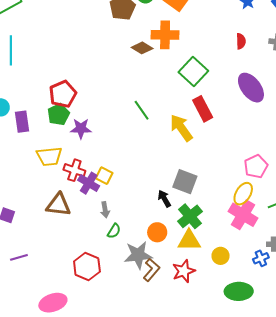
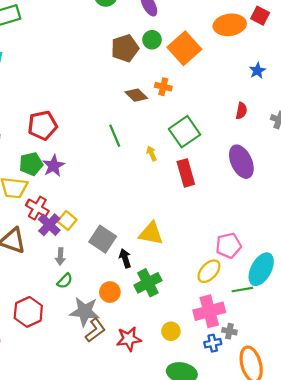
orange cross: (165, 35) -> (163, 87), size x0.6
green line: (142, 110) -> (115, 136), moved
green pentagon: (59, 114) -> (31, 164), moved
yellow arrow: (181, 128) -> (151, 153), moved, size x0.5
purple star: (81, 129) -> (54, 166), turned 30
gray square: (185, 182) -> (103, 239), moved
pink cross: (243, 215) -> (209, 311), moved, turned 32
yellow triangle: (189, 241) -> (151, 233), moved

